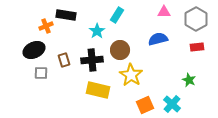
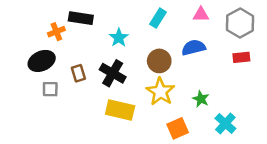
cyan rectangle: (117, 15) -> (158, 18), moved
brown circle: (120, 50) -> (159, 61), moved
black cross: (92, 60) -> (113, 73), turned 35
green star: (189, 80) -> (201, 99), moved
cyan cross: (172, 104) -> (225, 123), moved

